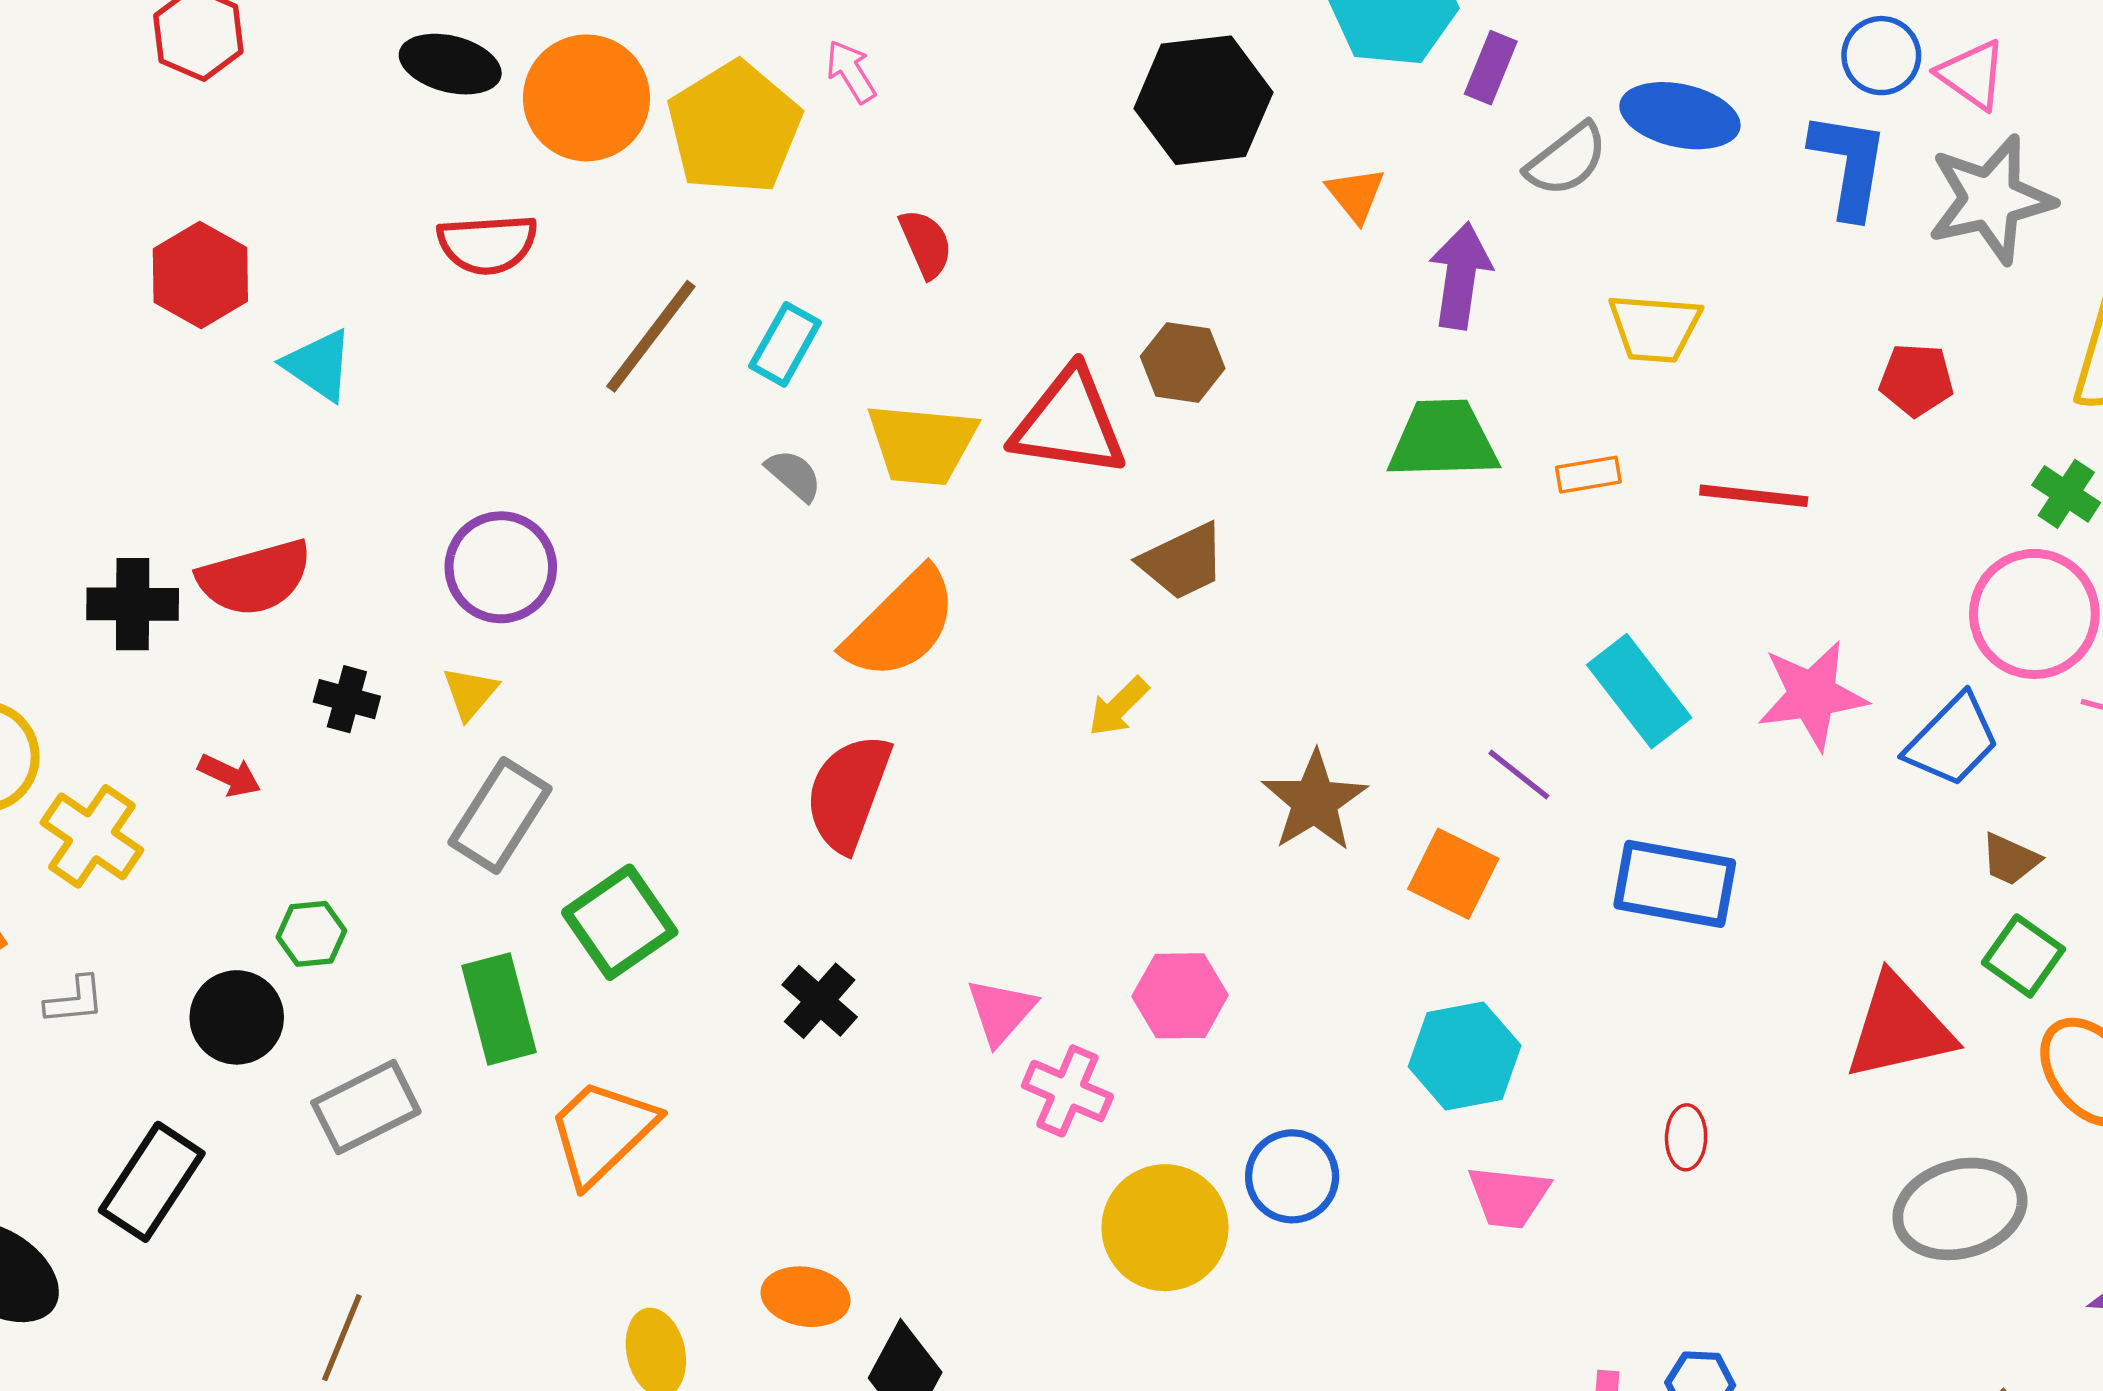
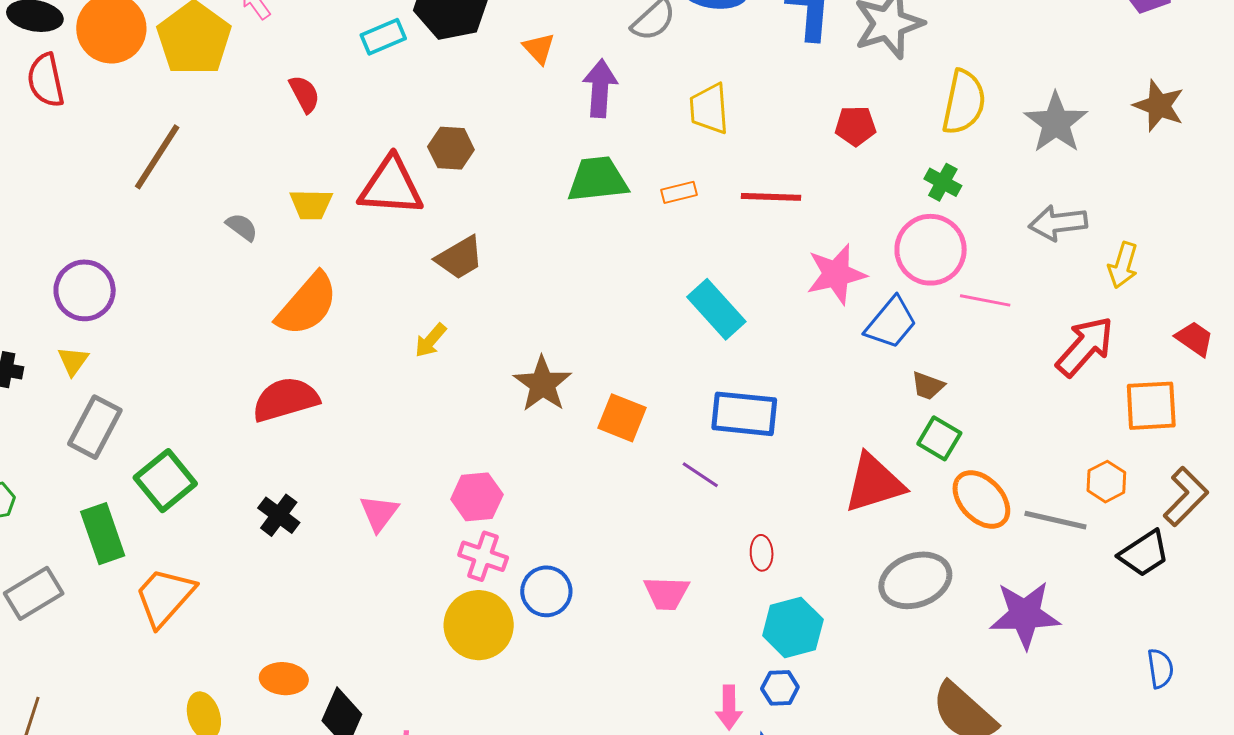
red semicircle: (487, 244) -> (46, 80), moved, turned 86
yellow trapezoid: (1655, 328) -> (709, 109), turned 86
cyan rectangle: (785, 344) -> (383, 37), moved, turned 42
yellow trapezoid: (922, 444) -> (311, 204), size x0.7
pink star: (1812, 695) -> (836, 274), moved
purple line: (1519, 774) -> (700, 475), moved
red semicircle: (848, 793) -> (285, 399), turned 58
cyan hexagon: (1465, 1056) -> (793, 627), moved
pink cross: (1067, 1091) -> (483, 556), moved

